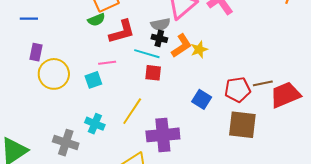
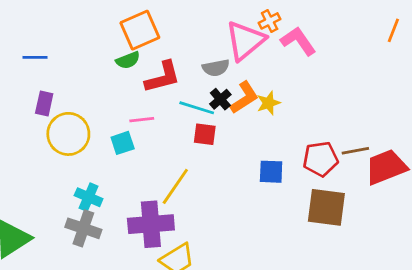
black cross: (159, 38) -> (220, 99), moved, turned 35
blue square: (202, 99) -> (271, 172), turned -30
cyan cross: (95, 124) -> (89, 197), moved
purple cross: (163, 135) -> (151, 224), moved

